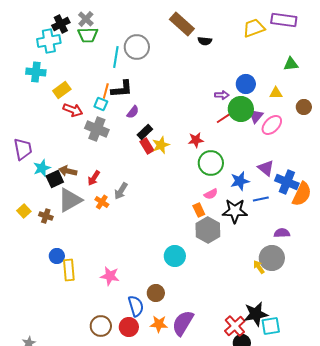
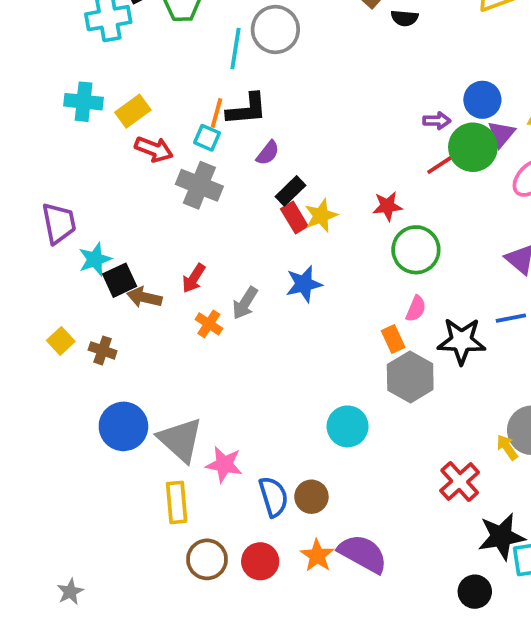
cyan cross: (36, 72) -> (84, 102), moved
purple triangle: (256, 116) -> (501, 134), moved
brown arrow: (68, 171) -> (144, 297), moved
blue star: (240, 181) -> (304, 284), moved
pink semicircle: (211, 194) -> (416, 309), turned -40
gray triangle: (70, 200) -> (180, 440), moved, turned -48
blue circle: (57, 256) -> (123, 426), size x1.6
yellow rectangle: (69, 270) -> (177, 502), moved
blue semicircle: (136, 306) -> (273, 497), moved
purple semicircle: (183, 323) -> (363, 554), turned 88
orange star: (159, 324) -> (317, 556), turned 30
red cross: (235, 326) -> (460, 481), moved

